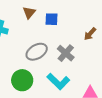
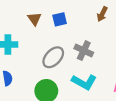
brown arrow: (90, 34) -> (102, 14), moved

